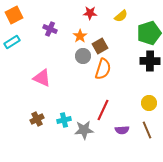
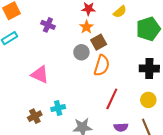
orange star: (80, 36) -> (86, 27), moved
black cross: (150, 61) -> (149, 68), moved
red line: (103, 110) -> (112, 99), moved
cyan cross: (64, 120) -> (58, 108), moved

